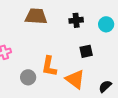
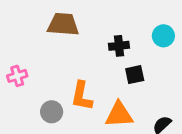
black cross: (76, 20) -> (119, 46), moved
orange triangle: (75, 79) -> (119, 115), turned -40

